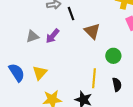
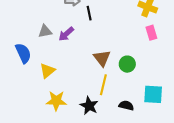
brown triangle: (92, 31) -> (102, 58), moved
blue semicircle: (17, 73) -> (23, 53), moved
black semicircle: (117, 85) -> (126, 105), moved, turned -72

